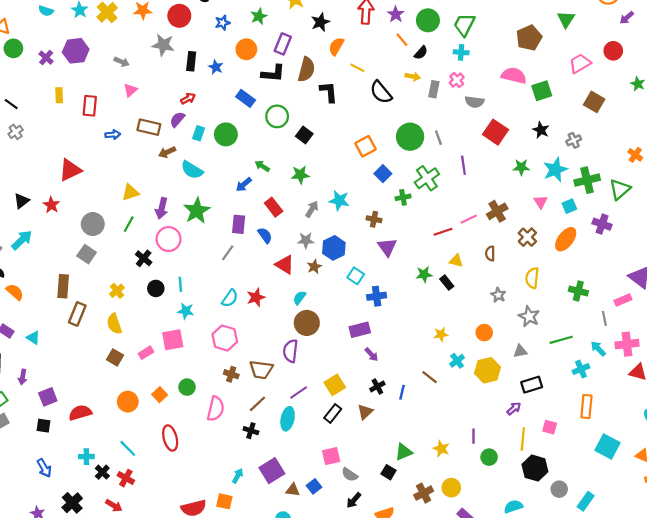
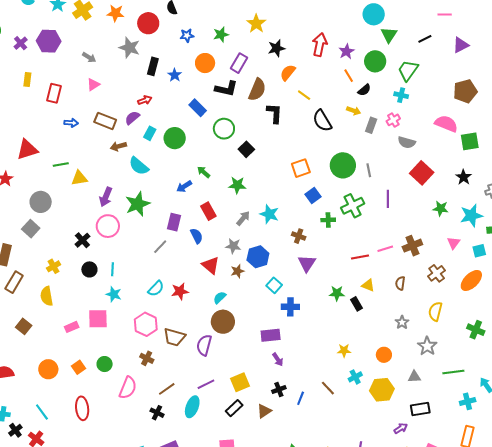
green line: (129, 224) -> (61, 165), moved, turned 42
brown square: (115, 357) -> (24, 326), moved
brown trapezoid: (261, 370) -> (174, 337), moved

